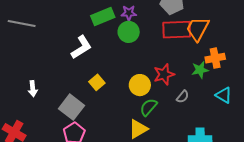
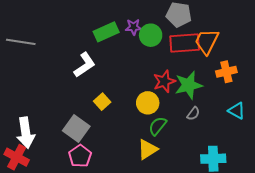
green circle: (129, 32) -> (151, 35), moved
green star: (200, 70) -> (189, 85), moved, size x1.5
red star: (164, 74) -> (164, 81), moved
white arrow: (33, 89) -> (26, 133), moved, size x1.8

